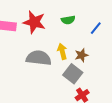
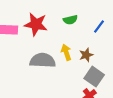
gray square: (73, 74) -> (94, 77), moved

